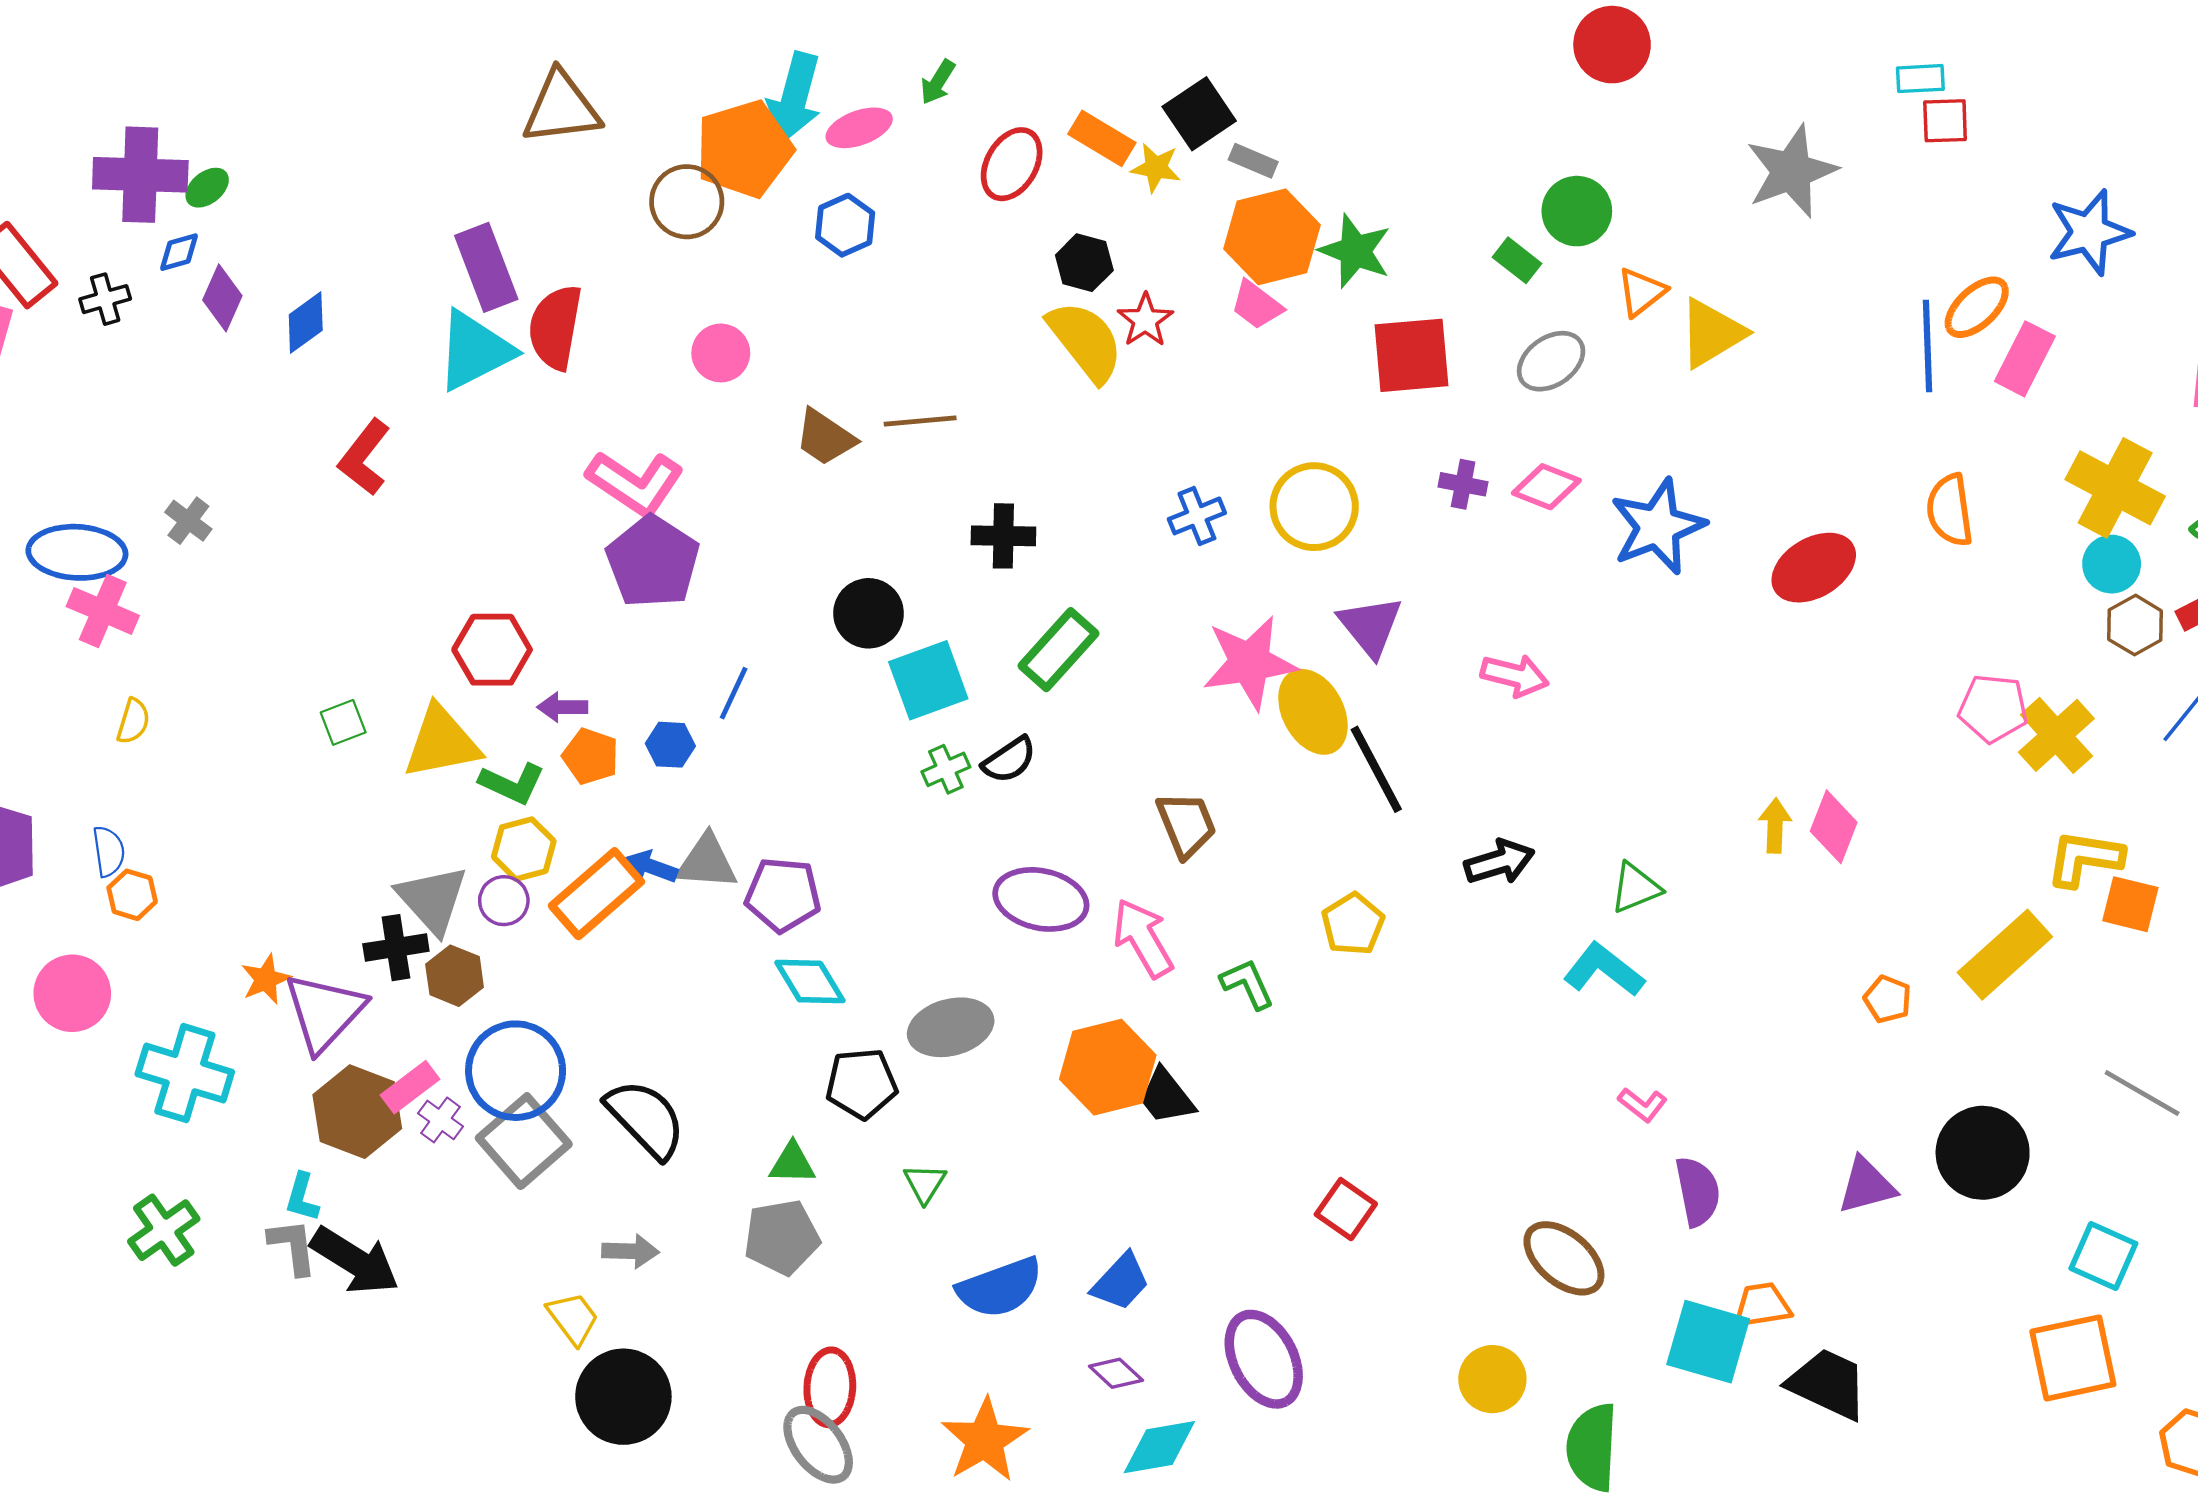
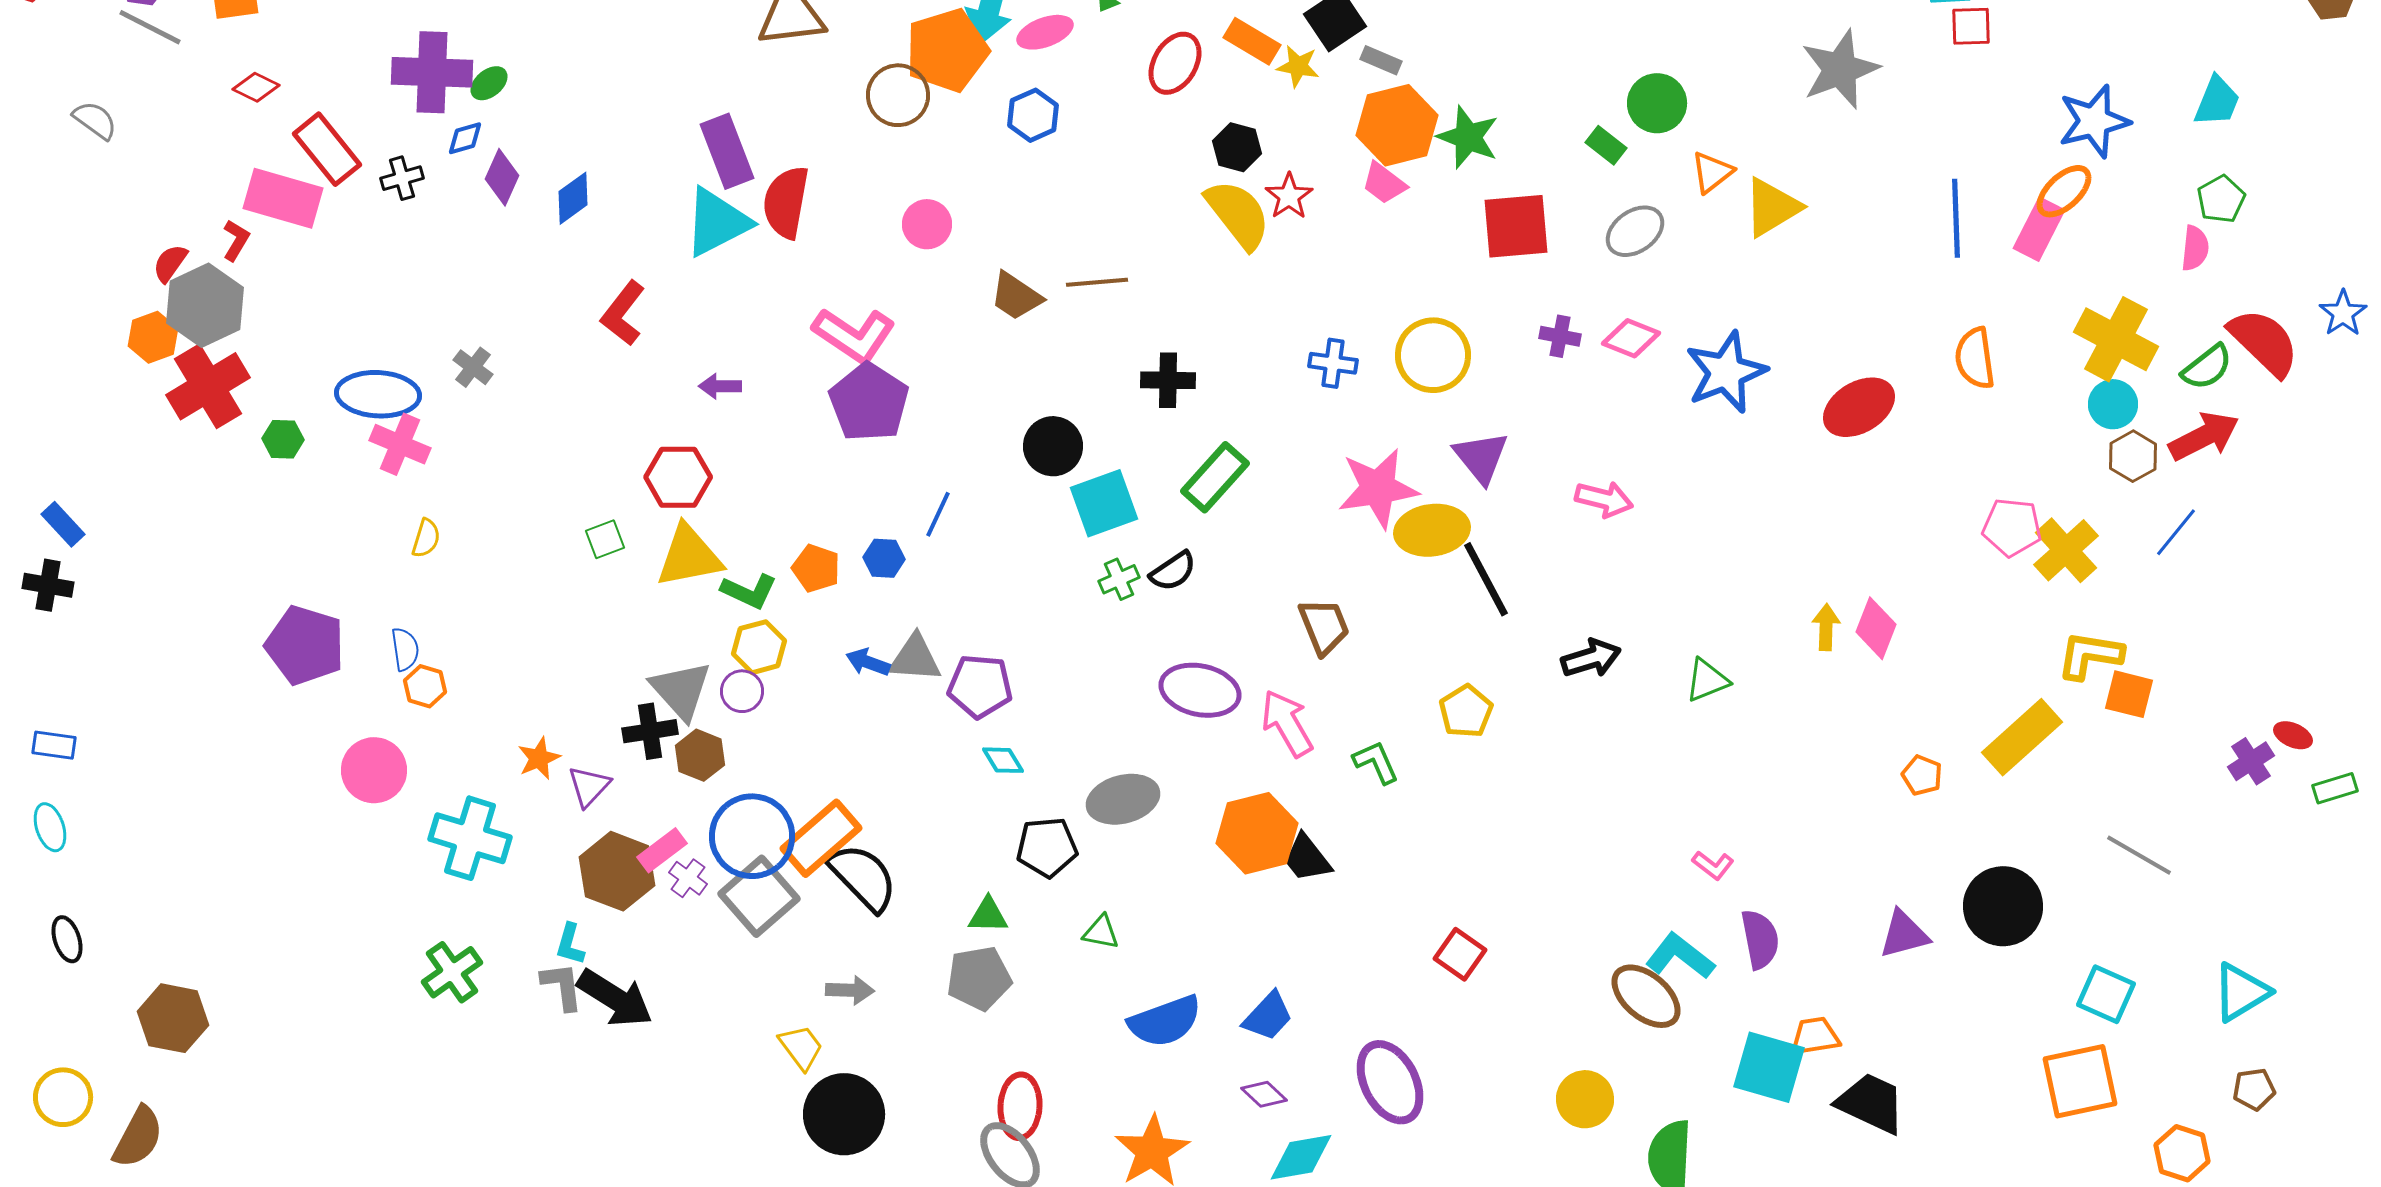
orange ellipse: (1977, 307) -> (2064, 191), moved
blue cross: (1197, 516) -> (1333, 363), turned 30
red hexagon: (492, 650) -> (678, 477), moved
purple arrow: (562, 707) -> (720, 386), moved
yellow ellipse: (1313, 712) -> (1432, 530), turned -70
orange rectangle: (596, 894) -> (821, 838), moved
cyan L-shape: (1604, 970) -> (1680, 956), moved
cyan diamond: (810, 982) -> (1003, 760), size x0.7
purple triangle: (324, 1012) -> (589, 786), size x0.6
green triangle: (925, 1183) -> (1101, 932), turned -51

